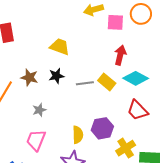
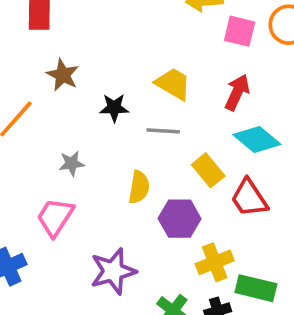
yellow trapezoid: (60, 47) -> (173, 84), moved
brown star: (29, 77) -> (63, 75), moved
yellow rectangle: (107, 82) -> (208, 170), moved
yellow semicircle: (78, 135) -> (139, 187), moved

